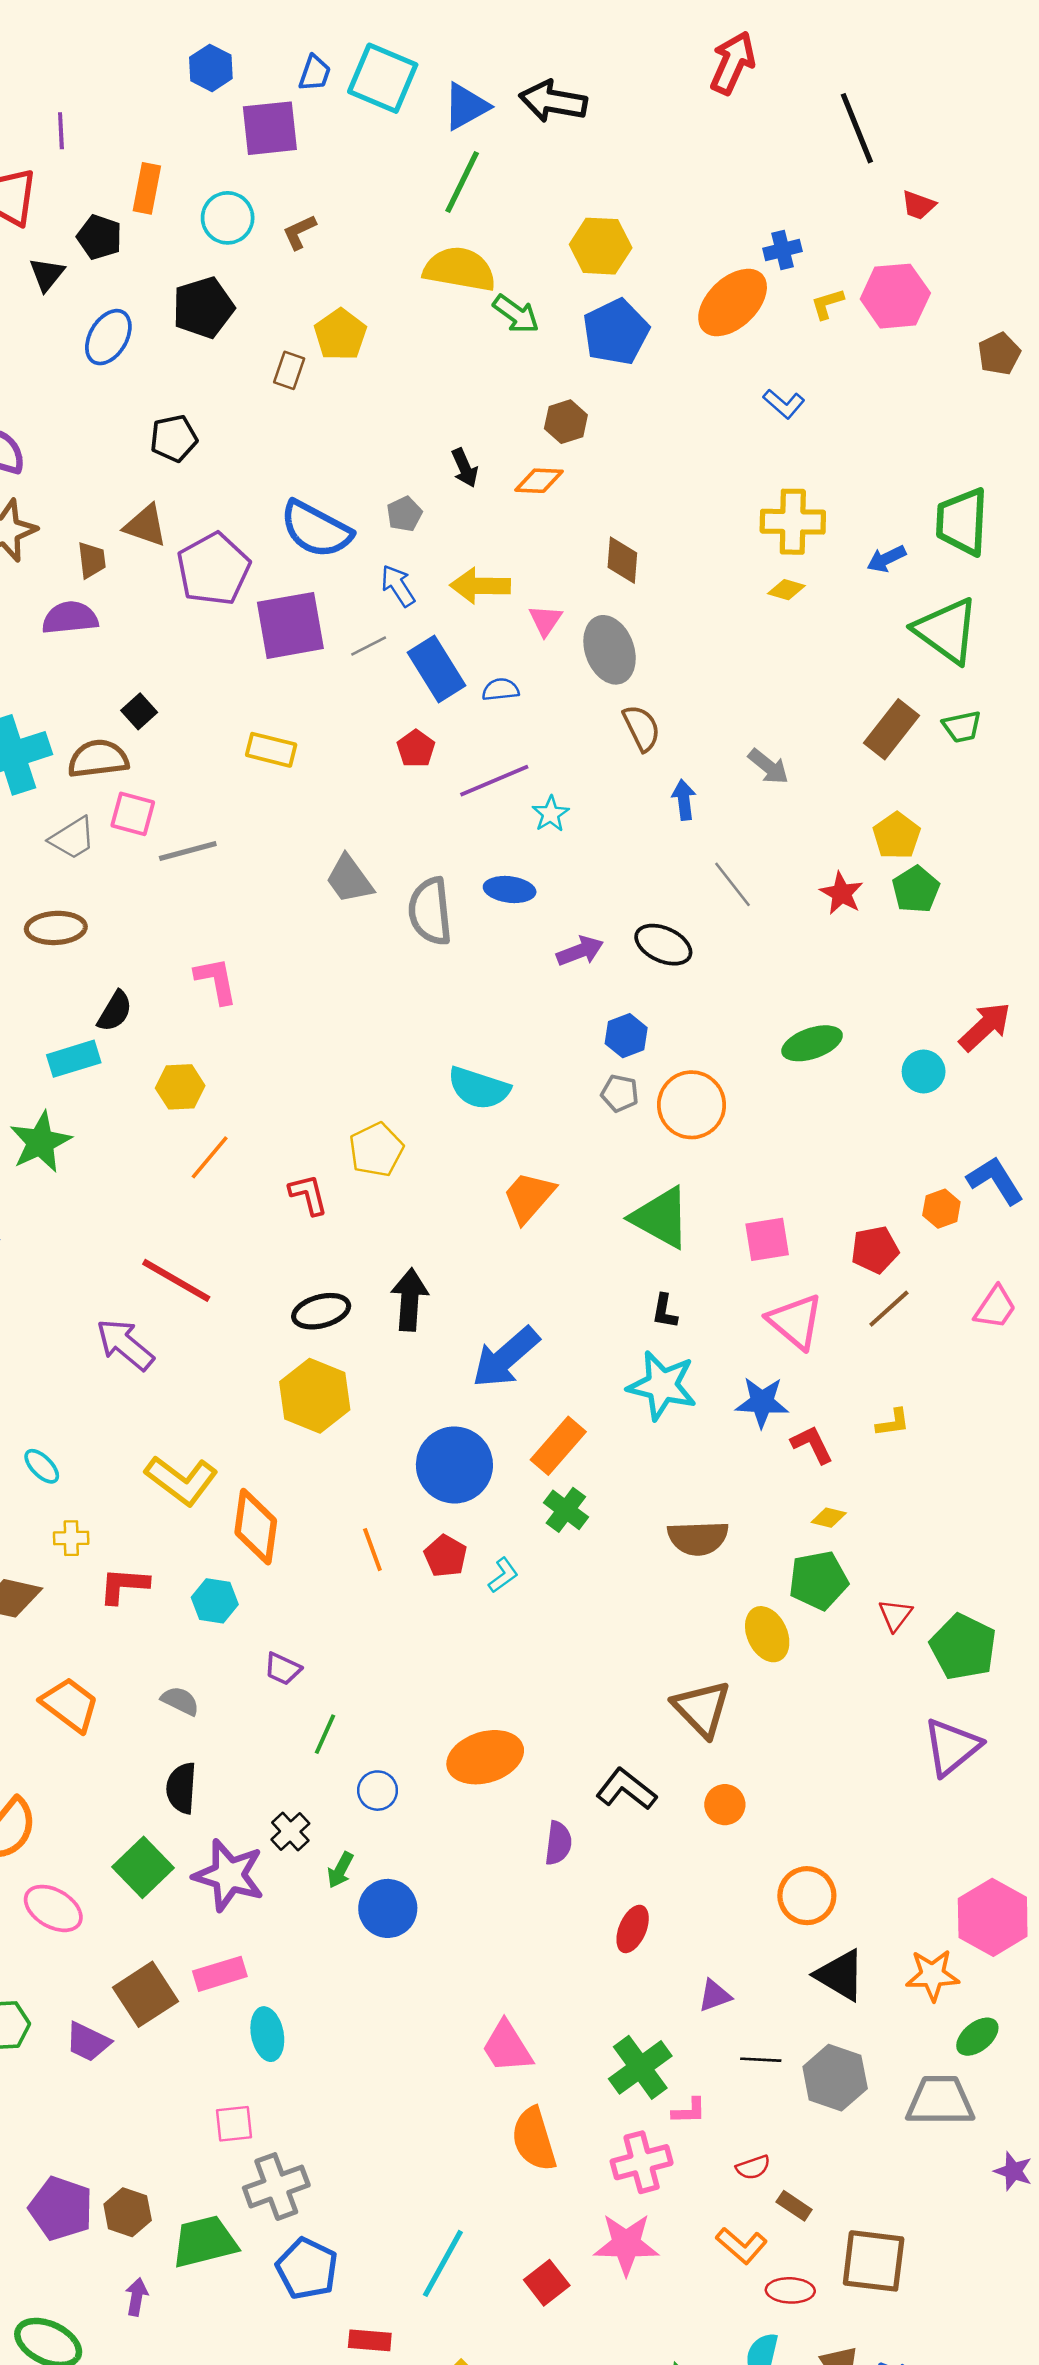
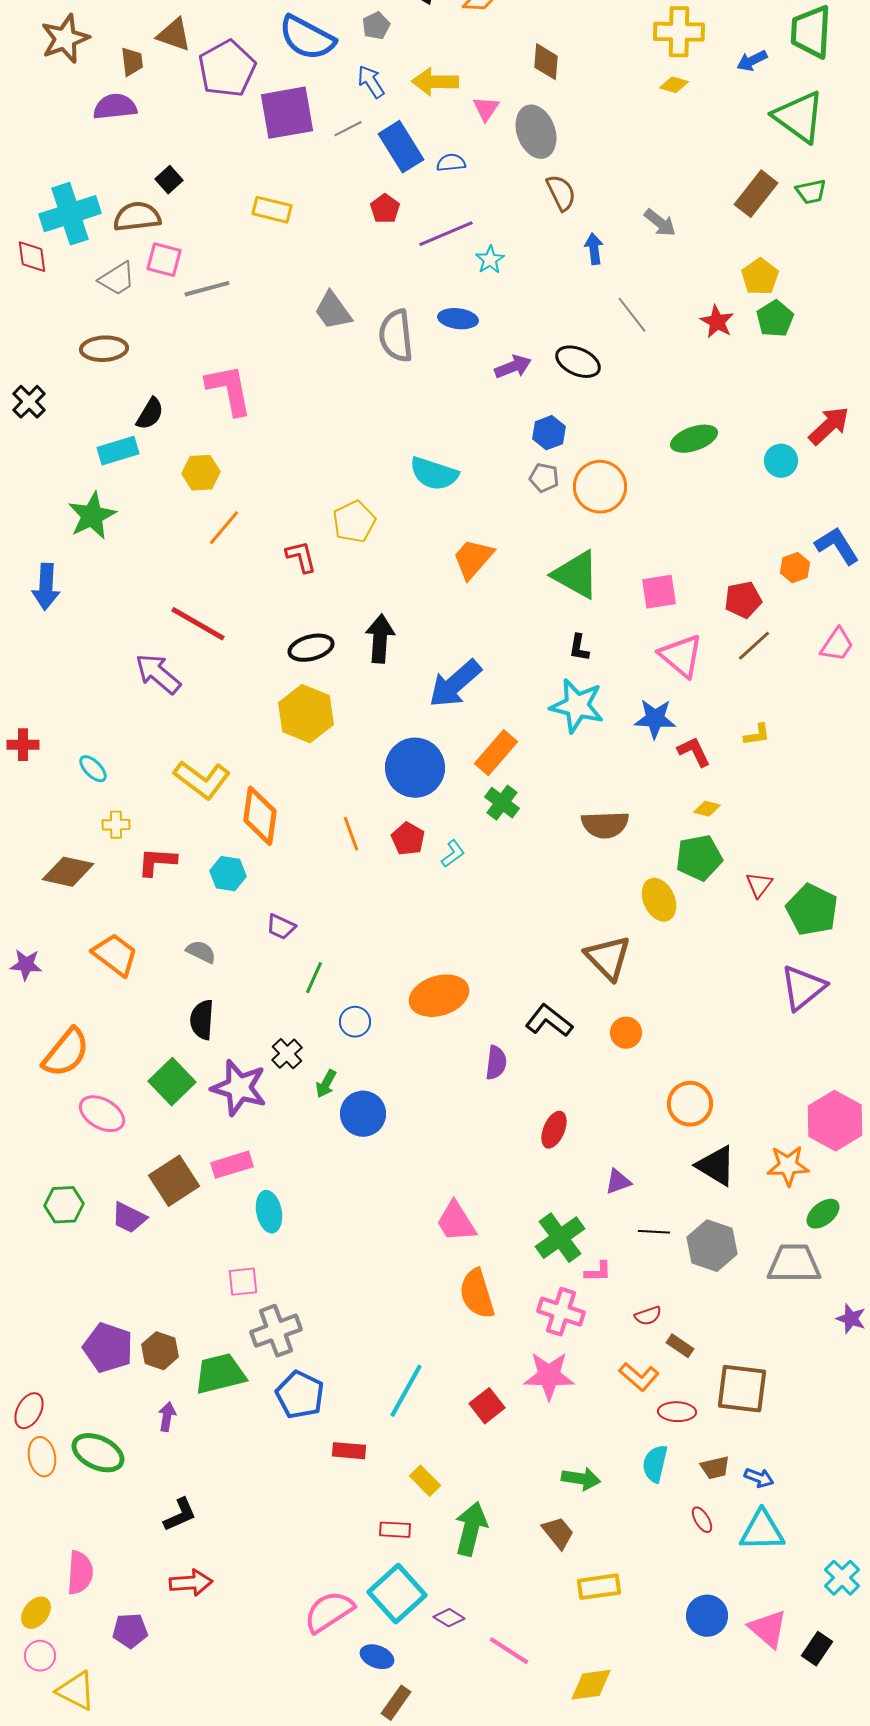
pink L-shape: (216, 981) -> (229, 390), size x1.4
pink cross: (642, 2162) -> (561, 1312), turned 33

